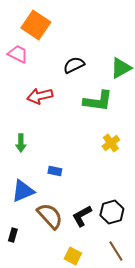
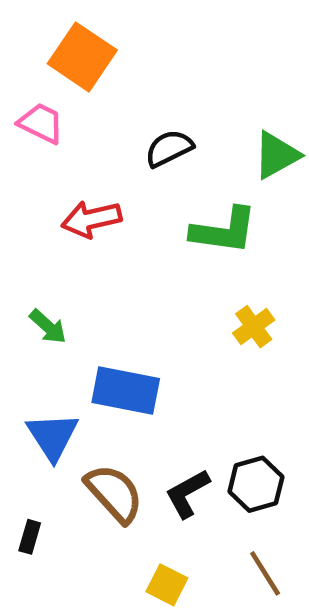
green arrow: (21, 143) -> (48, 327), turned -48
blue rectangle: (55, 171) -> (126, 391), size x2.0
blue triangle: (23, 191) -> (53, 436), turned -40

